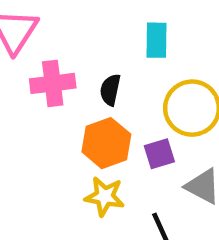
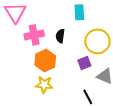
orange hexagon: (106, 143) -> (45, 61), moved
yellow star: (105, 196) -> (44, 85), moved

